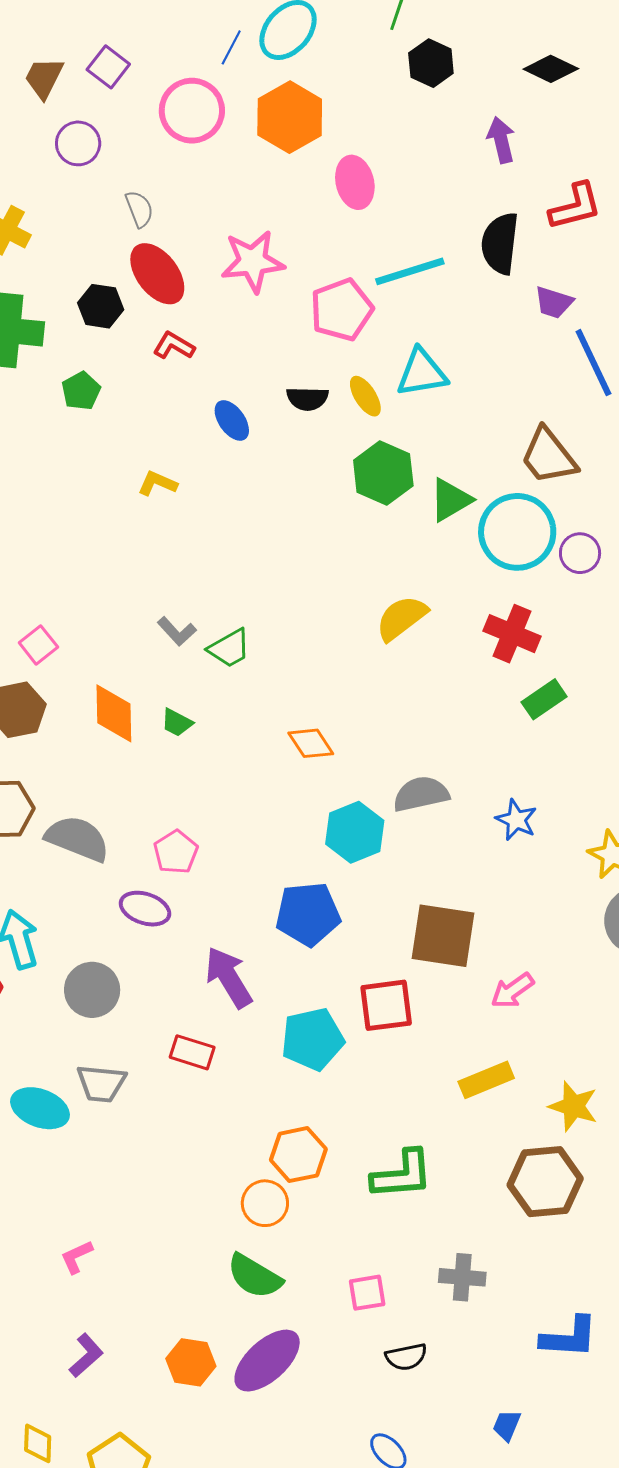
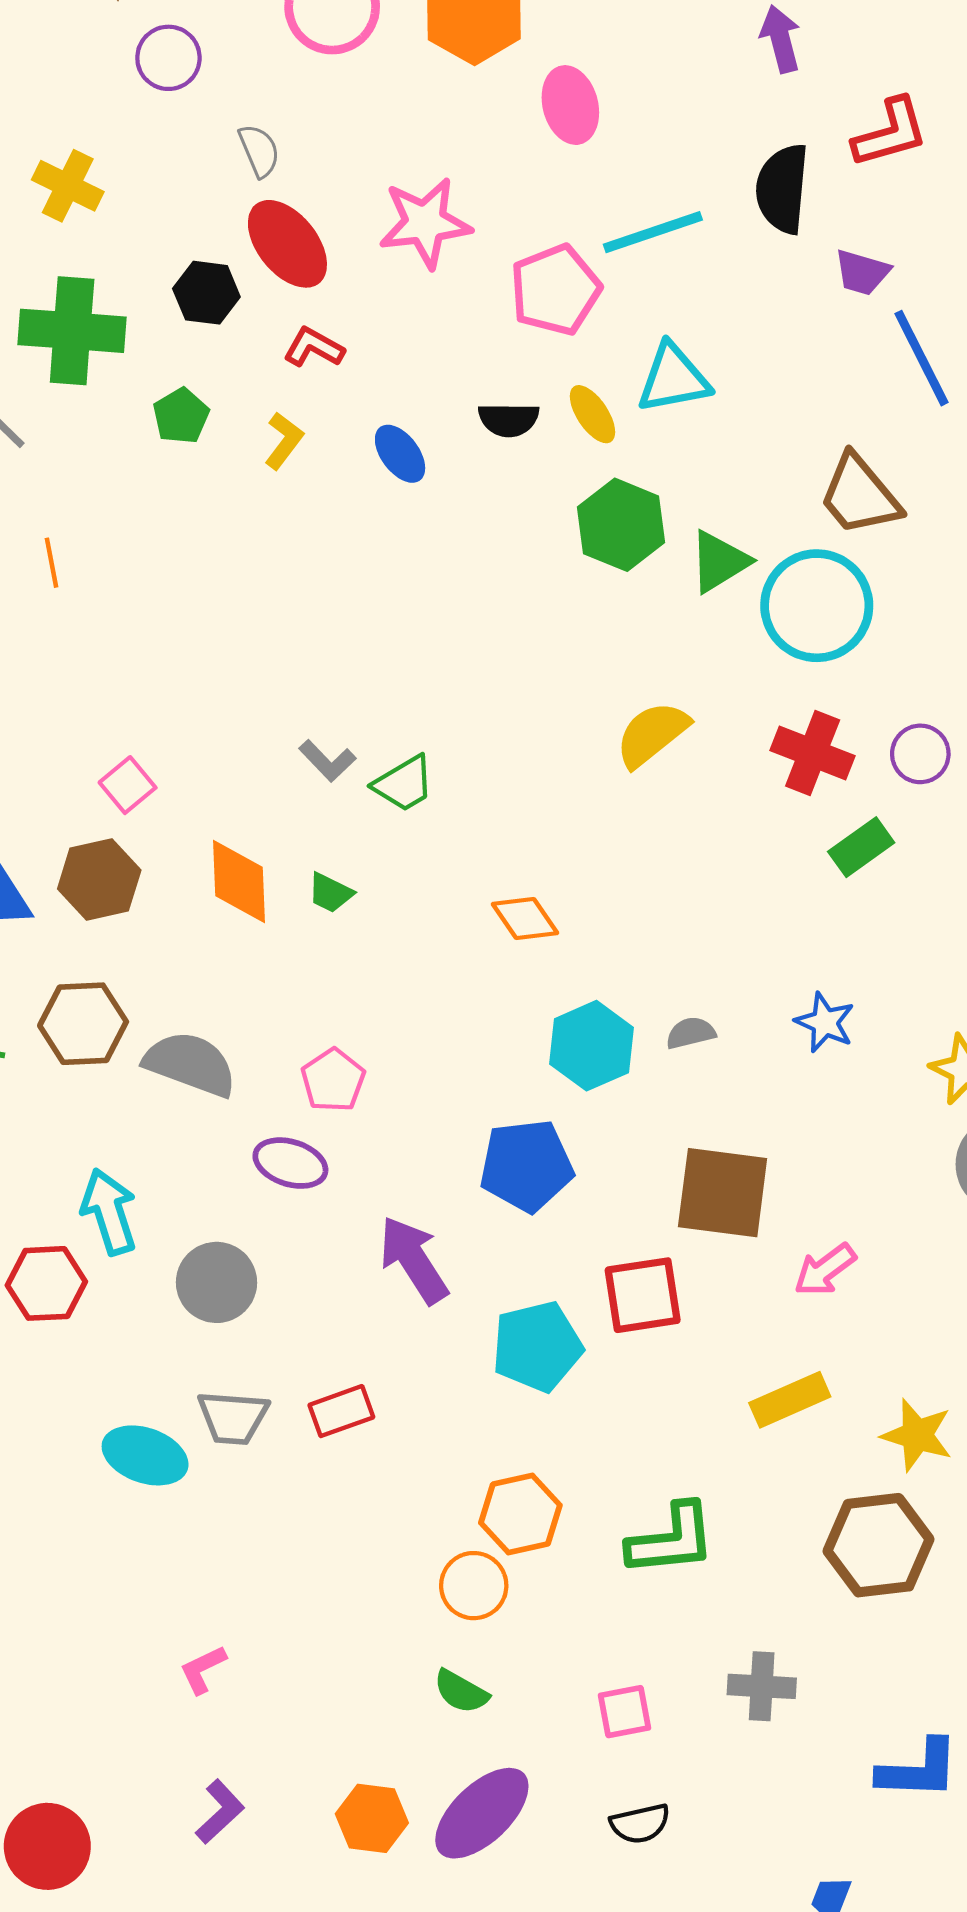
yellow L-shape: (157, 483) -> (284, 441), moved, turned 105
purple circle: (580, 553) -> (920, 754), moved
gray semicircle: (421, 794) -> (691, 1033), moved, size x0.6
red rectangle: (192, 1052) -> (341, 1411), moved, turned -36
green semicircle: (255, 1276) -> (461, 1692), size x0.7
black semicircle: (406, 1357) -> (640, 1824), moved

